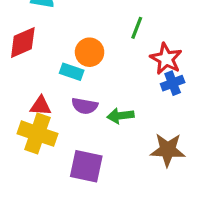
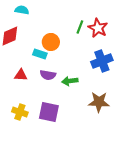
red star: (166, 59) -> (98, 28), moved
blue cross: (173, 83) -> (102, 61), size x1.5
yellow cross: (37, 134) -> (20, 112), moved, size x0.7

